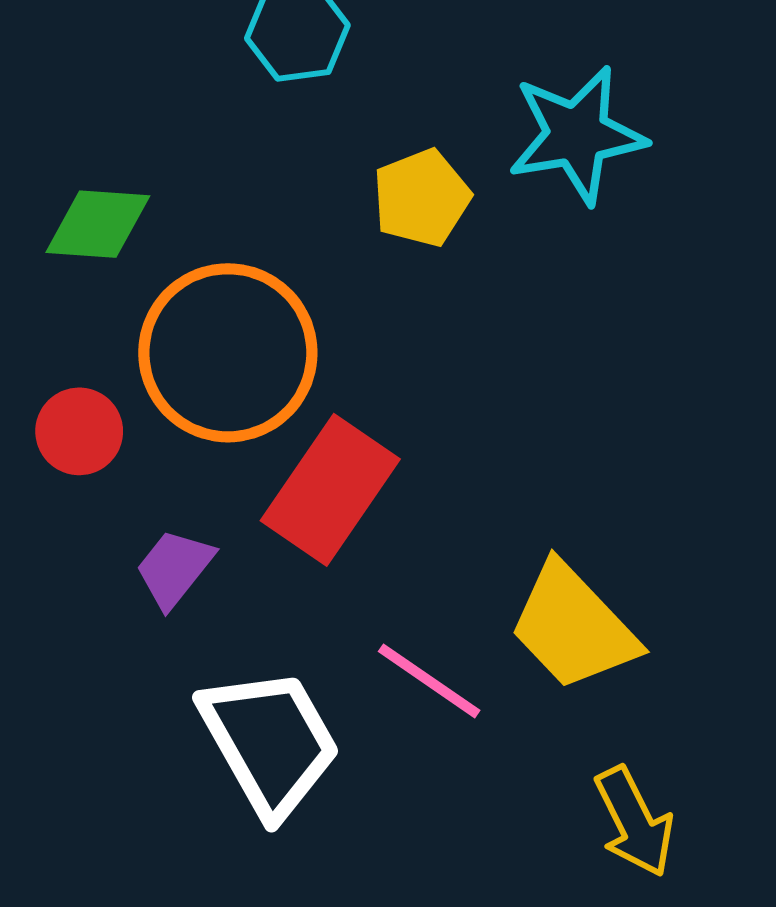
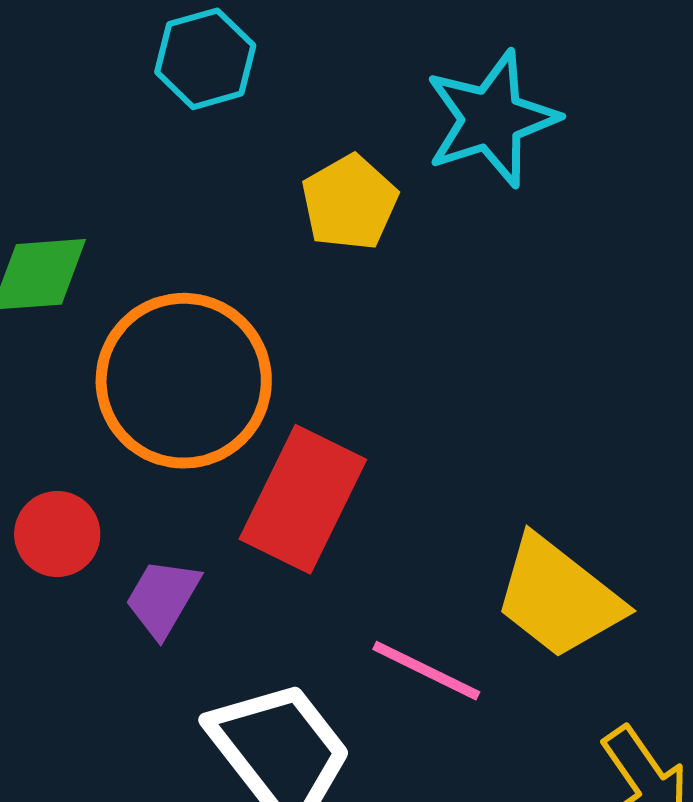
red circle: (79, 431) -> (57, 534), moved

